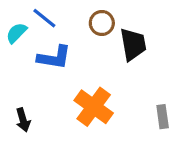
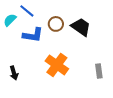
brown circle: (102, 23) -> (56, 24), moved
black trapezoid: (133, 44) -> (81, 27), turned -45

